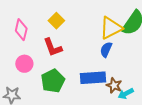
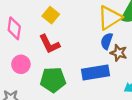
green pentagon: (53, 81) -> (53, 80), turned 30
brown star: (114, 85) -> (119, 53), moved

